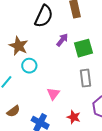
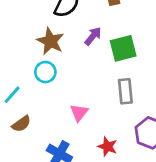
brown star: (19, 46) -> (50, 41), moved
brown semicircle: (13, 111) -> (21, 124), moved

